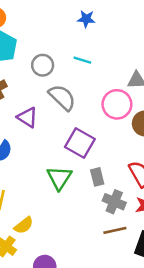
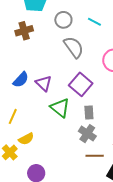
purple triangle: (27, 117) -> (44, 83), moved
green triangle: (59, 178) -> (60, 108), turned -35
gray cross: (114, 202) -> (87, 134), moved

